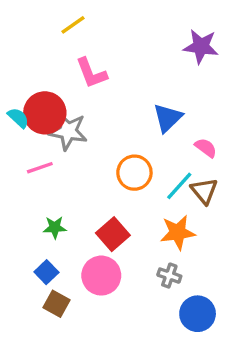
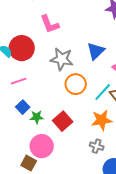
gray star: (68, 131) -> (62, 59), moved
green star: (55, 227) -> (37, 117), moved
blue square: (46, 272) -> (23, 107), moved
pink circle: (101, 276) -> (42, 146), moved

